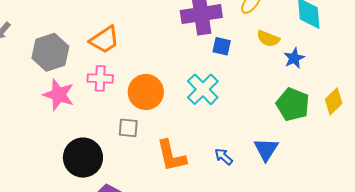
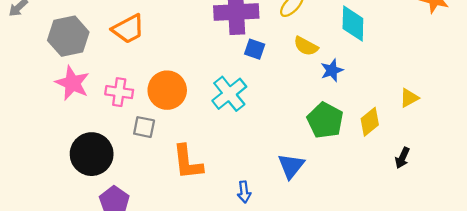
pink cross: (100, 78) -> (119, 92), moved
blue arrow: (224, 157) -> (244, 192), moved, turned -144

